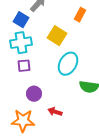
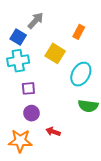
cyan ellipse: (68, 64) -> (81, 74), moved
purple square: (24, 66) -> (28, 88), moved

